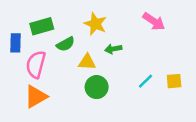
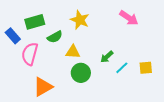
blue rectangle: (16, 43) -> (13, 36), turned -42
green arrow: (113, 49) -> (107, 57), moved, turned -32
orange triangle: (36, 97) -> (43, 87), moved

